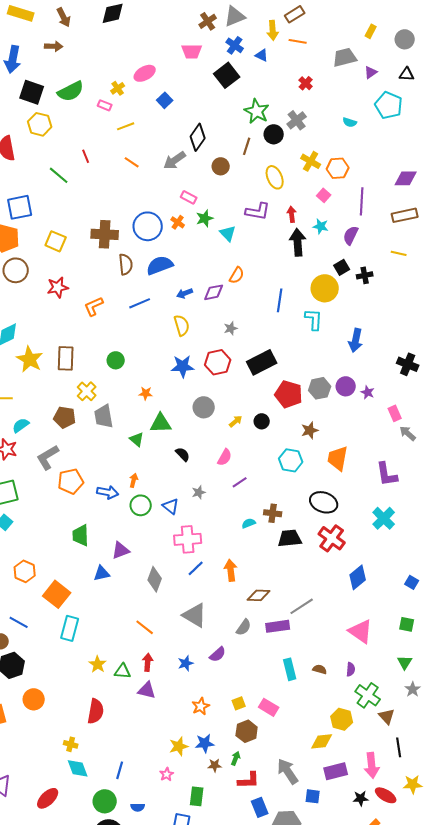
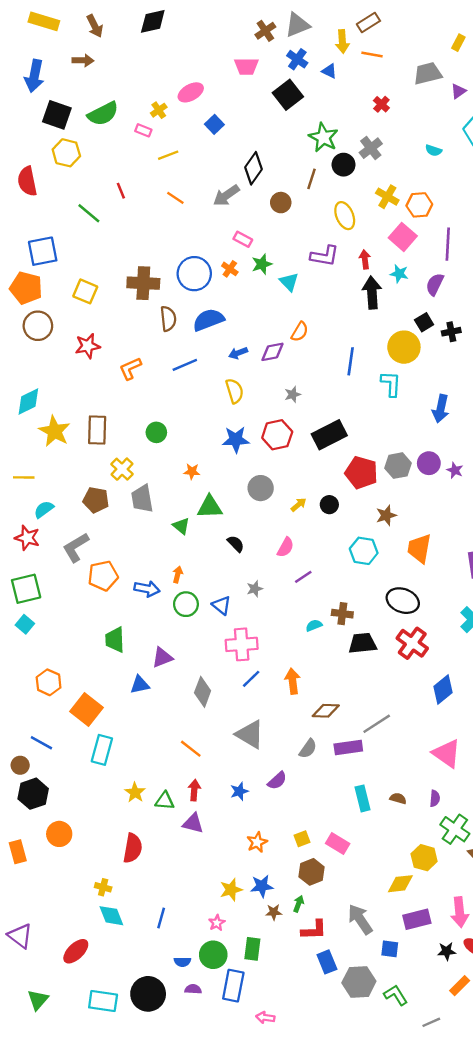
pink square: (324, 195) -> (403, 237), size x1.6
green circle: (105, 801) -> (213, 955), moved

